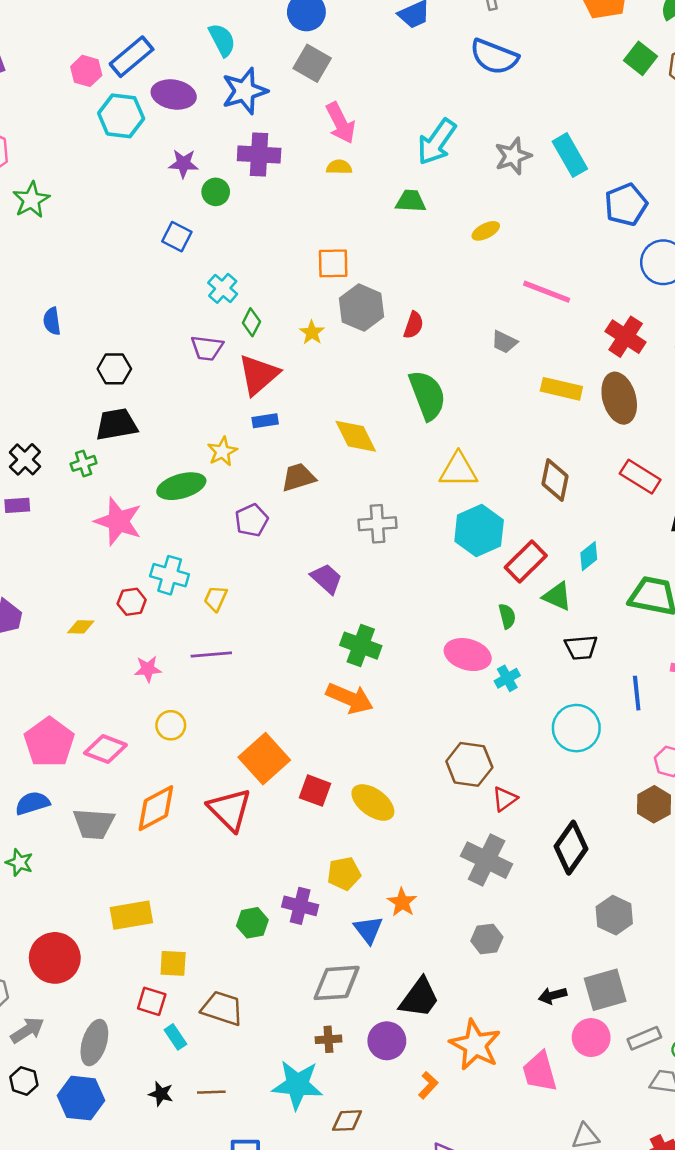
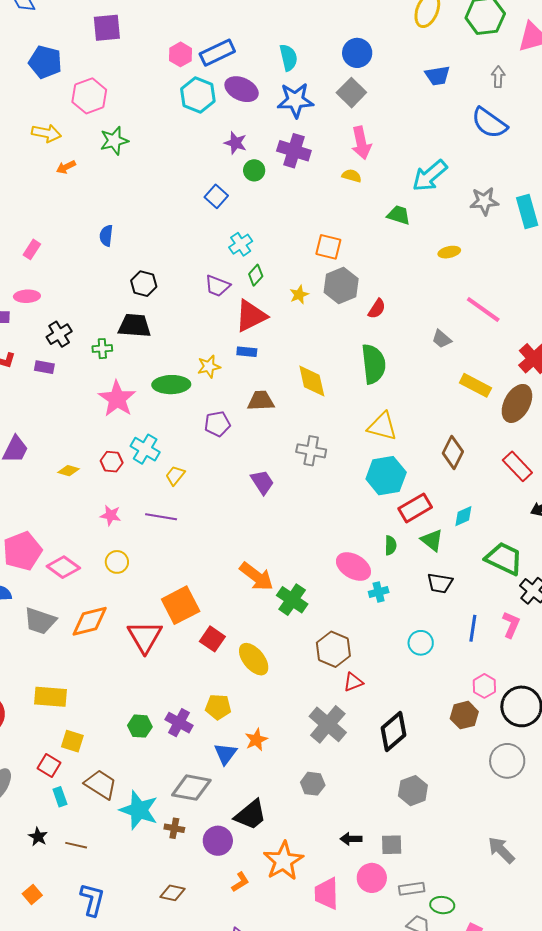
brown ellipse: (619, 398) -> (517, 403), turned 30
green cross: (361, 646) -> (292, 600), moved
cyan circle: (576, 728) -> (421, 643), size x0.7
gray square: (605, 990) -> (392, 845), size x0.7
cyan star: (297, 1085) -> (139, 810), moved

